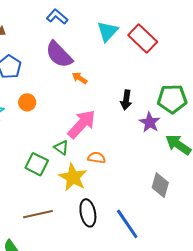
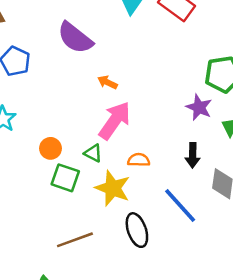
orange arrow: (80, 78) -> (107, 82), moved
black arrow: (126, 100) -> (193, 155), moved
orange circle: (27, 102) -> (51, 148), moved
blue line: (127, 224) -> (180, 206), moved

